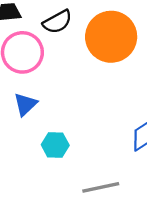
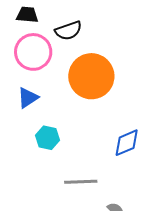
orange circle: (111, 37) -> (91, 76), moved

